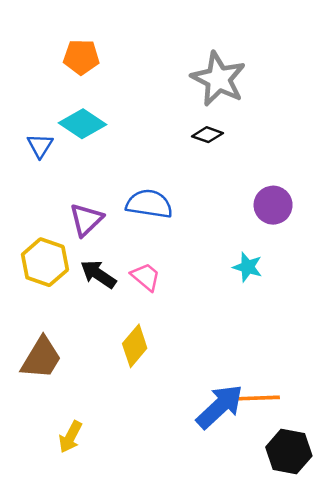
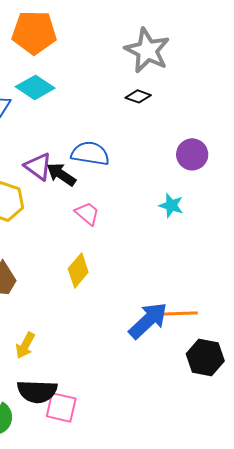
orange pentagon: (81, 57) -> (34, 32), size x1.5
purple triangle: (86, 220) -> (38, 166), turned -40
black arrow: (98, 274) -> (61, 174), moved

